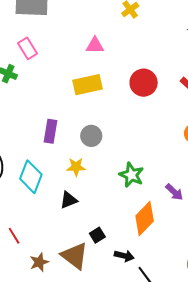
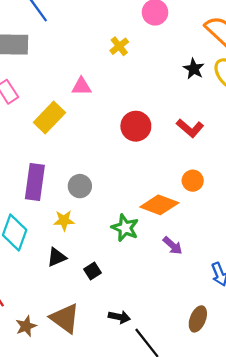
yellow rectangle: (87, 85) -> (49, 118), moved, turned -32
purple rectangle: (50, 131) -> (35, 182), size x1.4
orange diamond: (145, 219) -> (159, 205), moved, turned 68
black square: (97, 235) -> (92, 271), moved

